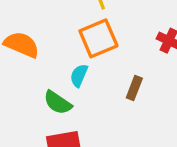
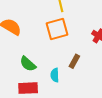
cyan semicircle: (79, 75) -> (55, 75), moved, turned -32

